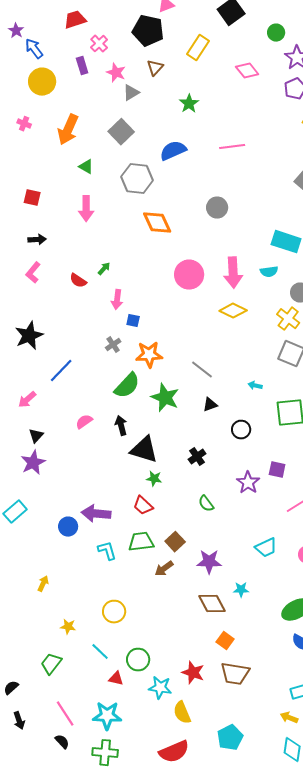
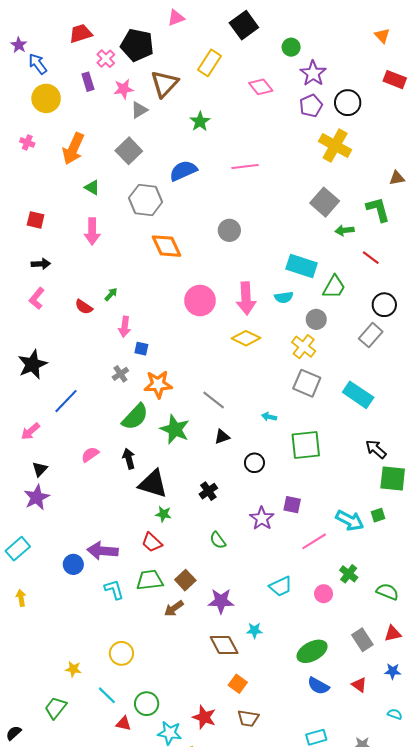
black pentagon: (148, 31) -> (137, 45), moved
brown triangle: (155, 68) -> (164, 84), size x1.6
pink star: (116, 73) -> (124, 89), turned -30
yellow arrow: (43, 584) -> (21, 598), moved, turned -35
brown trapezoid: (235, 674) -> (248, 718), size x0.7

